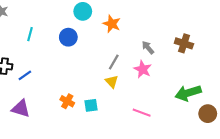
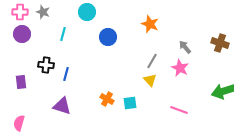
cyan circle: (83, 11) -> (87, 12), moved
cyan line: (30, 34) -> (63, 34), moved
blue line: (25, 75) -> (66, 74), turned -40

